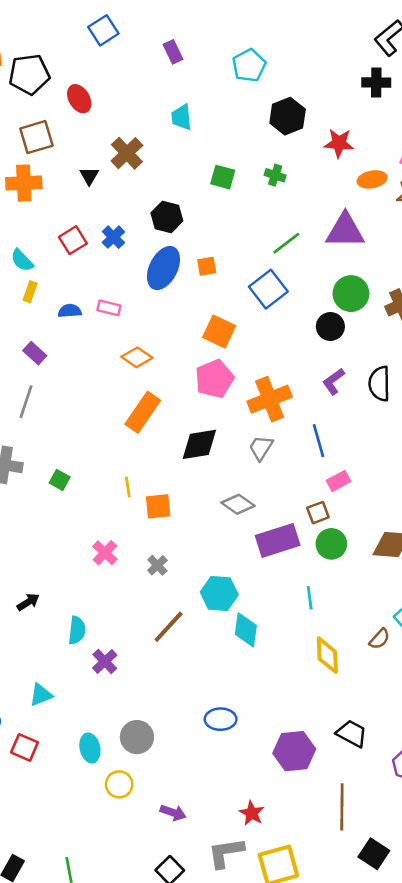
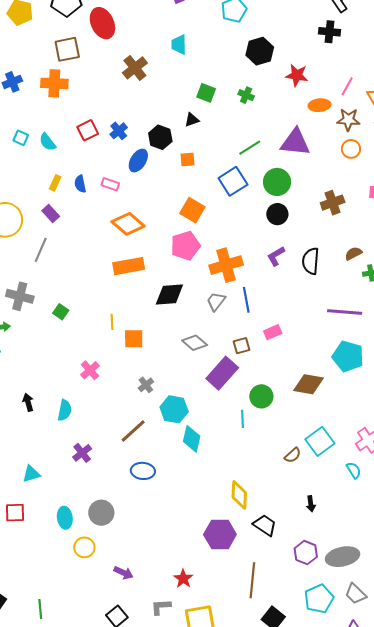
red ellipse: (79, 99) -> (102, 23), size x1.4
black triangle: (89, 176) -> (192, 120), moved, turned 35
black hexagon: (167, 217) -> (160, 137), moved
blue ellipse: (163, 268) -> (138, 161), moved, size x0.7
yellow rectangle: (30, 292) -> (55, 183), moved
green circle: (351, 294) -> (277, 182), moved
blue semicircle: (70, 311) -> (80, 184), turned -102
orange diamond: (137, 357) -> (128, 224), size x1.4
orange rectangle: (143, 412) -> (129, 266), turned 40
blue line: (318, 441) -> (246, 300), moved
brown square: (318, 513) -> (241, 346), moved
purple rectangle: (278, 540) -> (222, 373), turned -36
green circle: (331, 544) -> (261, 396), moved
gray cross: (157, 565) -> (146, 385), moved
black arrow: (28, 602) -> (28, 402), turned -78
cyan semicircle: (77, 630) -> (65, 410), moved
yellow diamond: (327, 655) -> (239, 495), moved
blue ellipse: (221, 719) -> (143, 471), moved
red square: (24, 747) -> (15, 513), turned -30
gray L-shape: (226, 853) -> (161, 607), size x0.7

